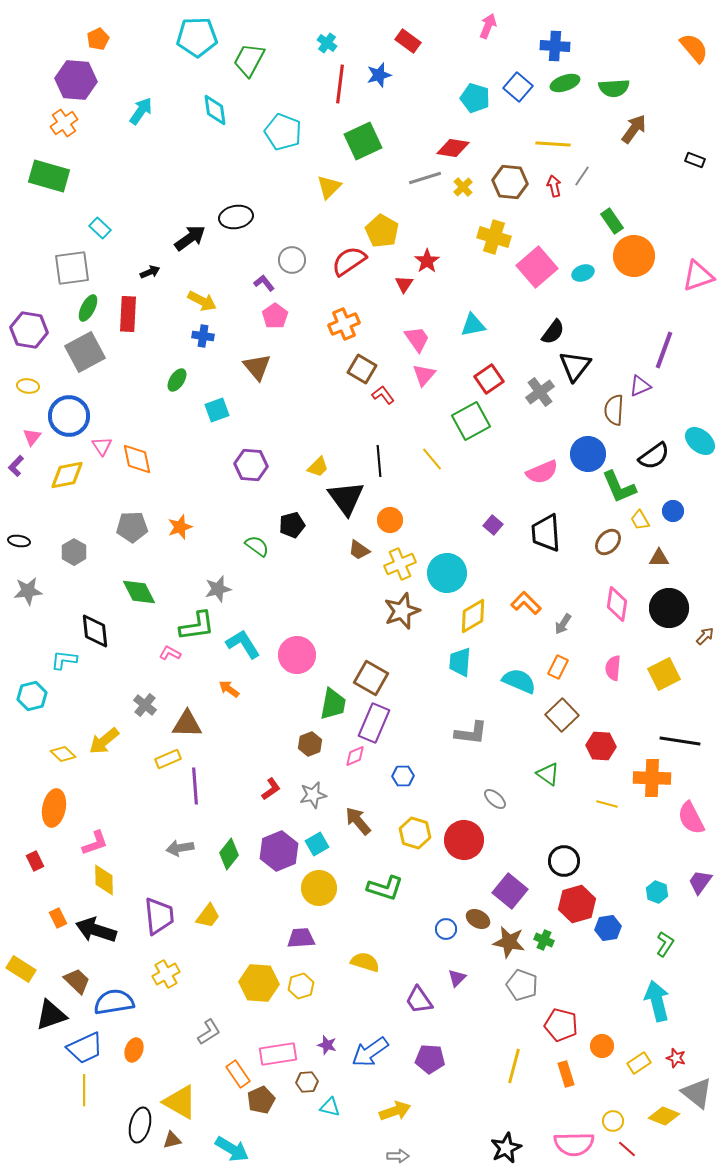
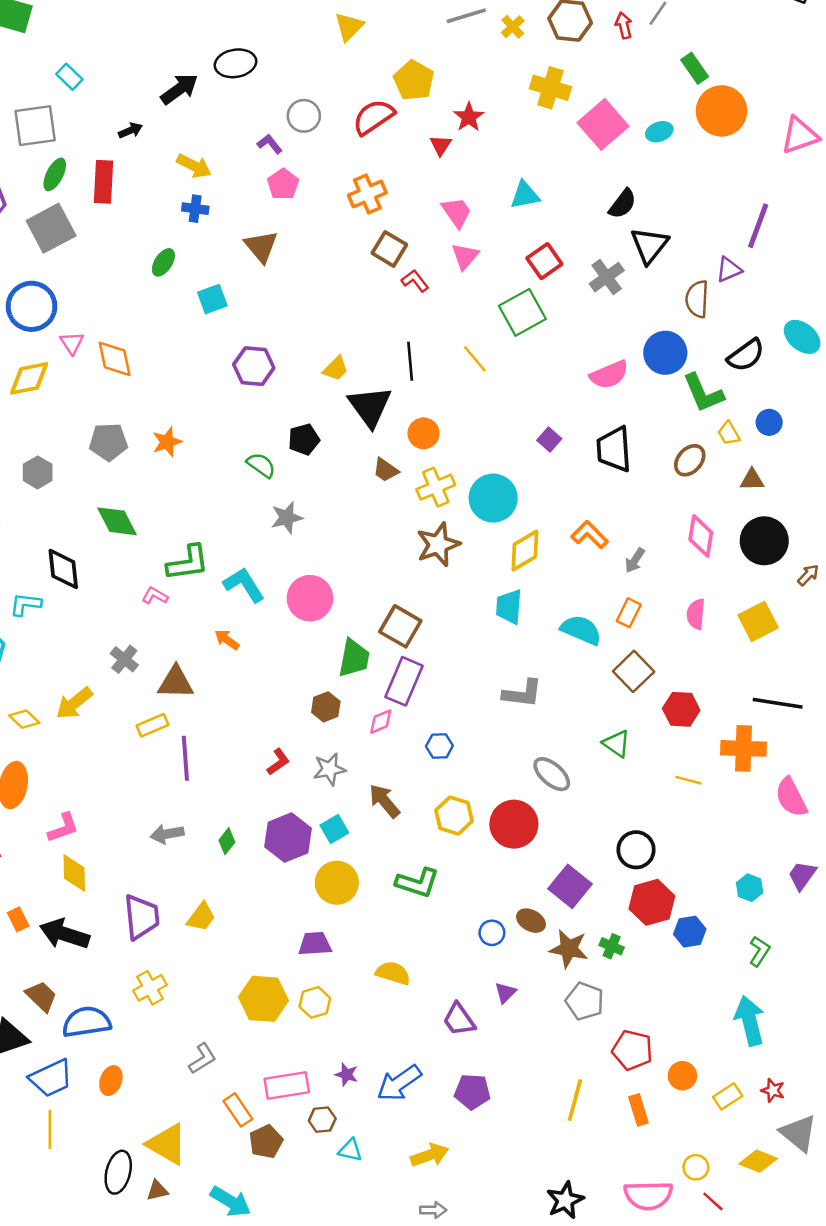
gray star: (218, 589) -> (287, 518), moved
gray ellipse: (495, 799) -> (552, 774), size x1.4
green diamond: (229, 854) -> (227, 841), size x0.7

